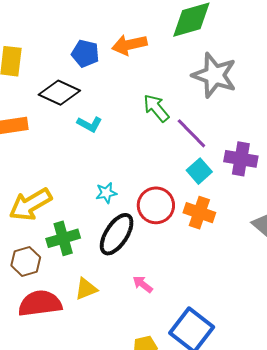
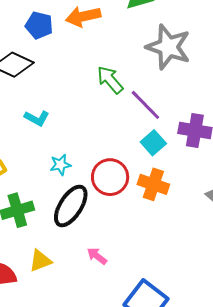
cyan L-shape: (90, 124) -> (37, 118), moved

